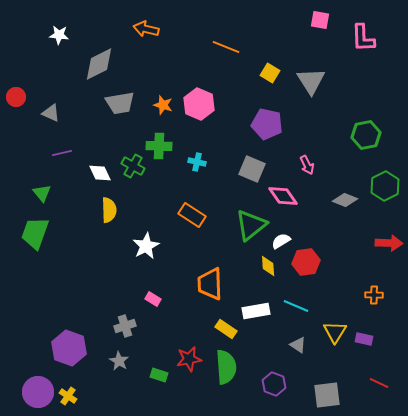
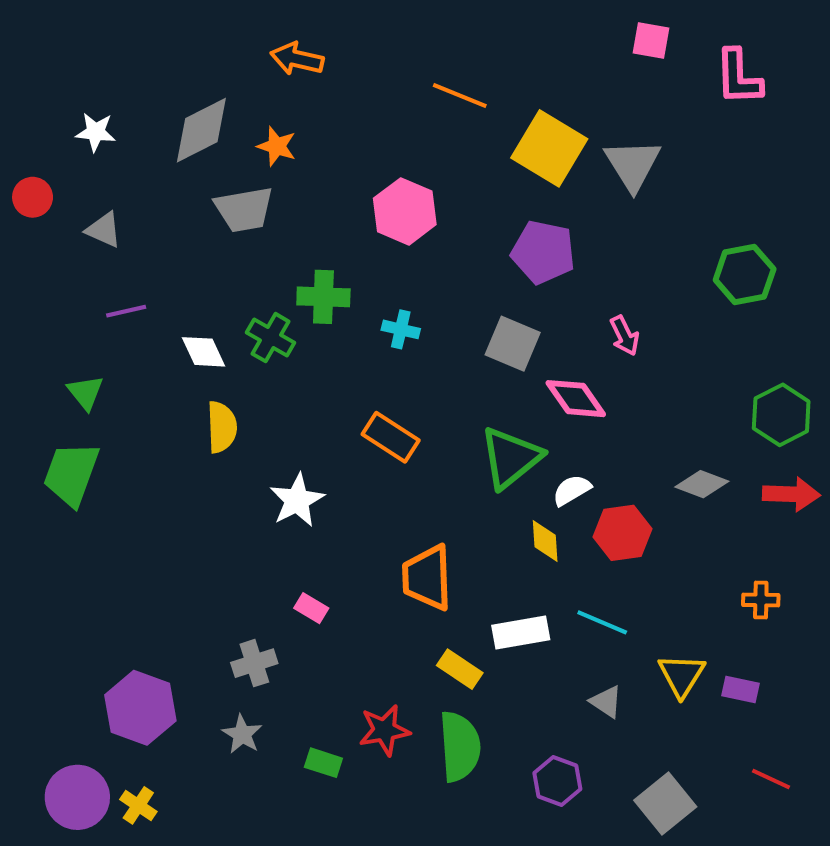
white star: (59, 35) -> (96, 132), moved
yellow square: (270, 73) -> (549, 148), size x1.8
orange star: (163, 105) -> (277, 146), moved
green hexagon: (385, 186) -> (781, 415), moved
gray diamond: (345, 200) -> (702, 484), moved
gray square: (327, 395) -> (665, 803), turned -32

